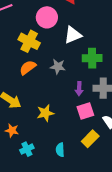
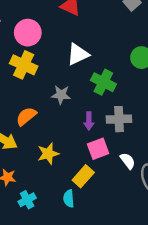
pink circle: (47, 17) -> (28, 33), moved
green cross: (92, 58) -> (103, 82), turned 30
orange semicircle: (28, 68) -> (26, 116), moved
yellow rectangle: (90, 139) -> (83, 176), moved

